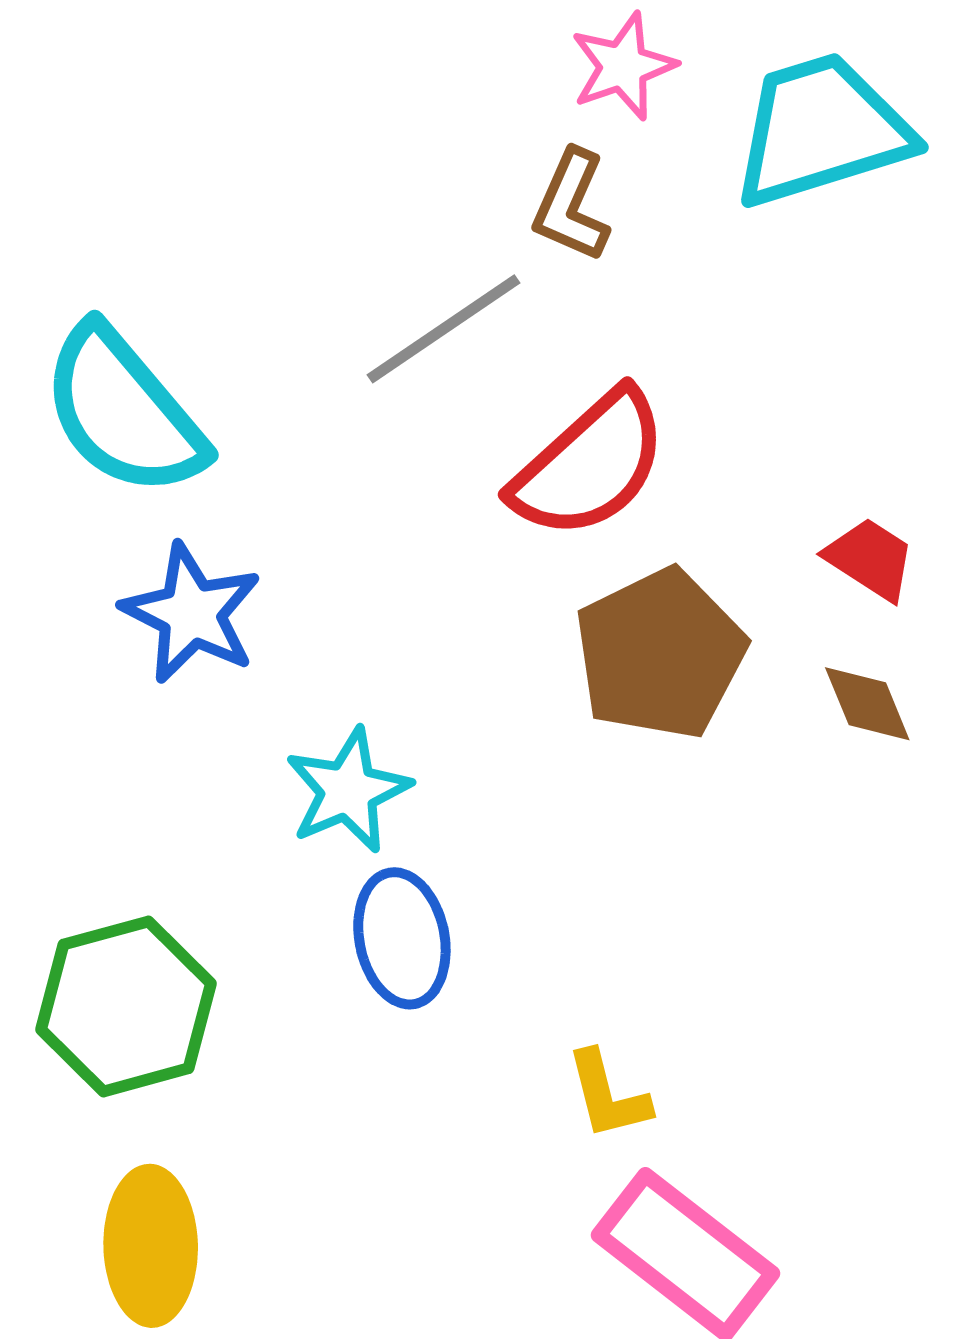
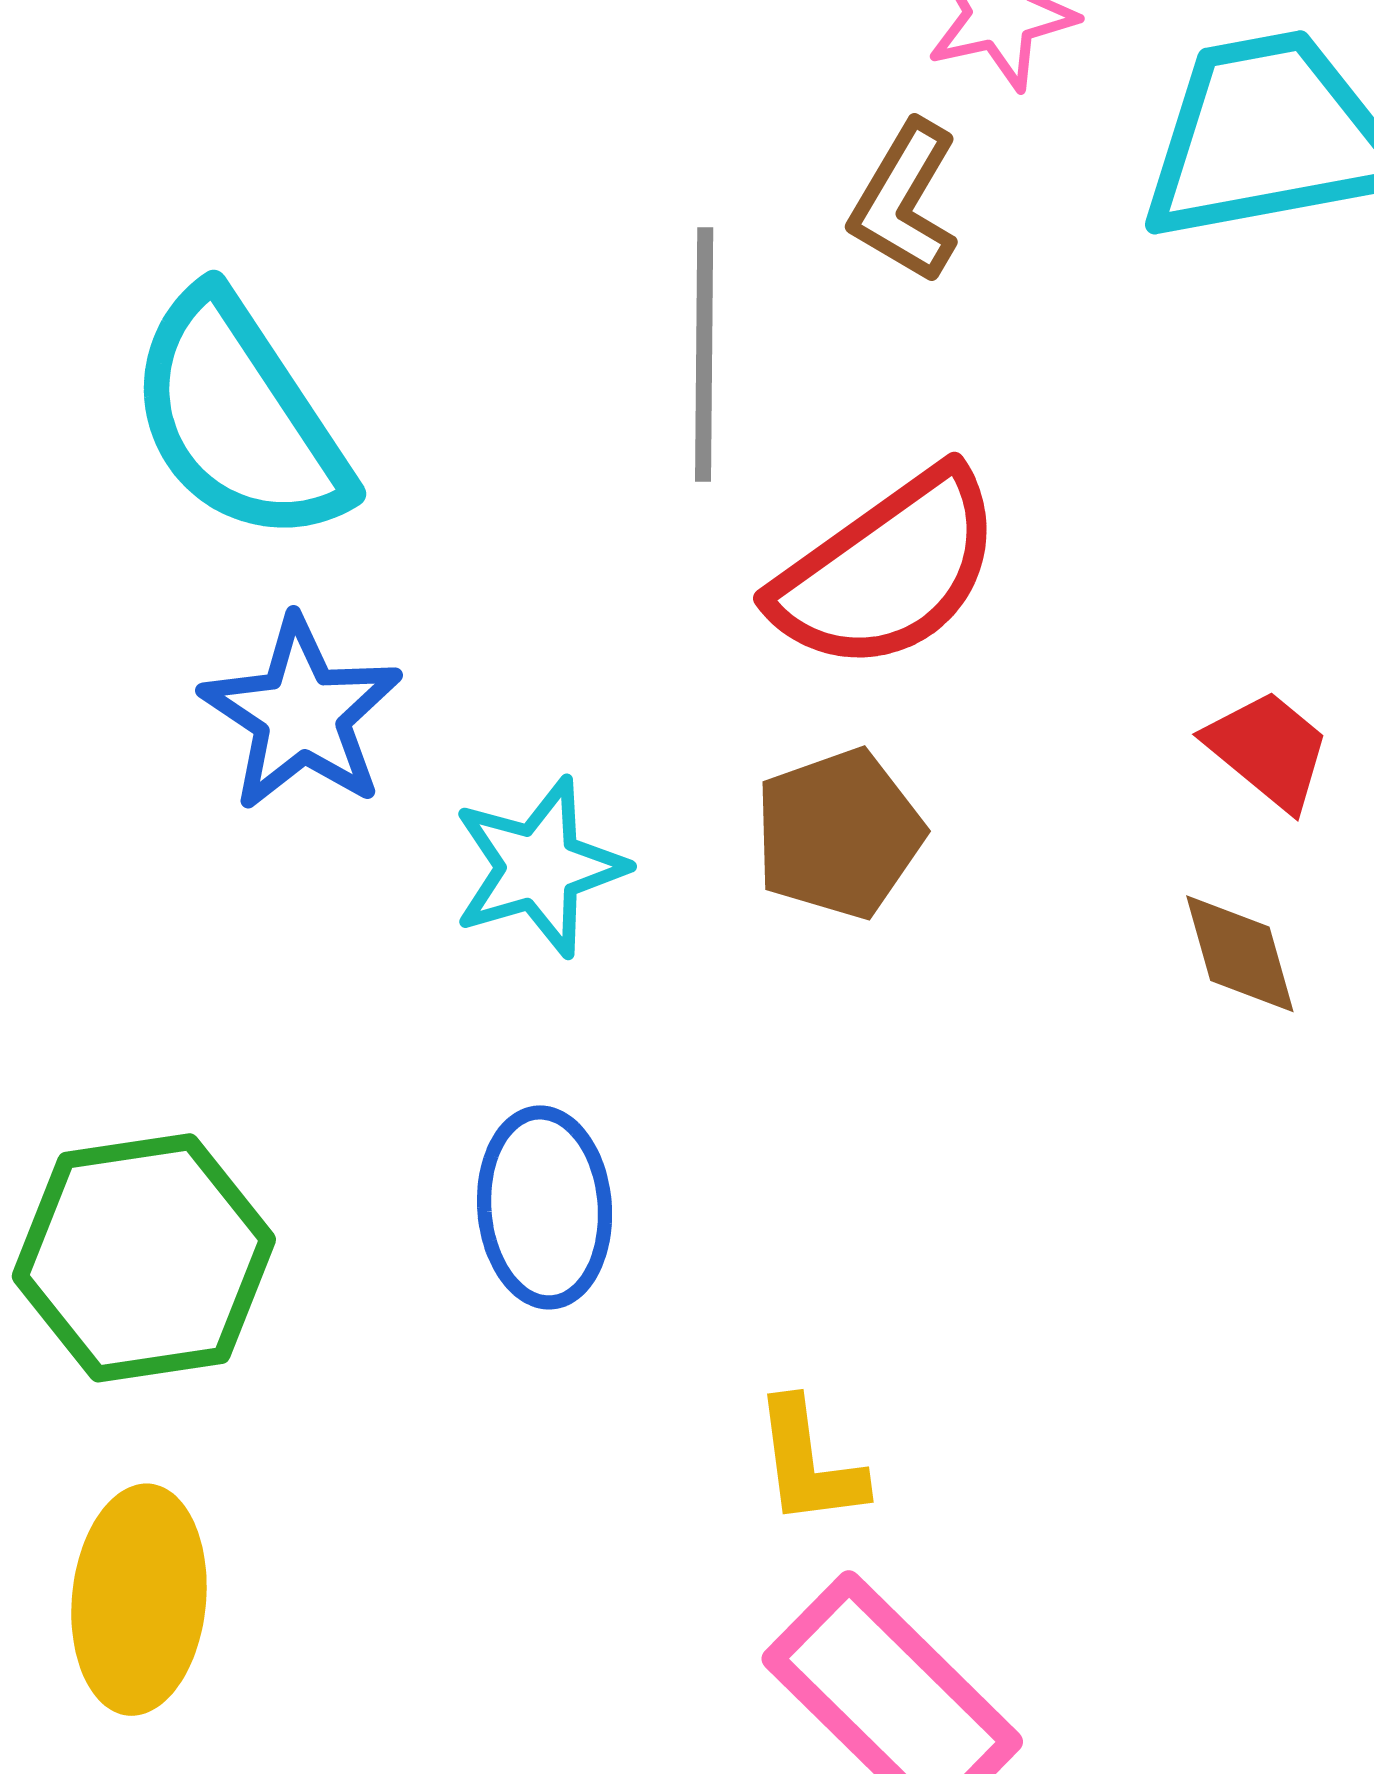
gray line: (443, 329) -> (704, 354), turned -62
brown pentagon: (660, 654) -> (839, 834), moved, size x0.7
cyan star: (348, 791) -> (539, 867), moved

